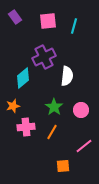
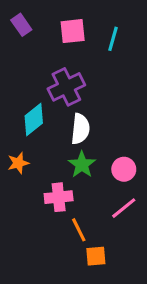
white semicircle: (67, 76) -> (80, 129), moved
pink cross: (26, 127) -> (59, 197), moved
orange line: (52, 132) -> (79, 230), moved, turned -56
pink line: (84, 146) -> (124, 208), moved

